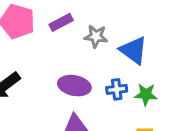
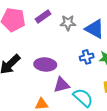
purple ellipse: (74, 86) -> (45, 64), moved

